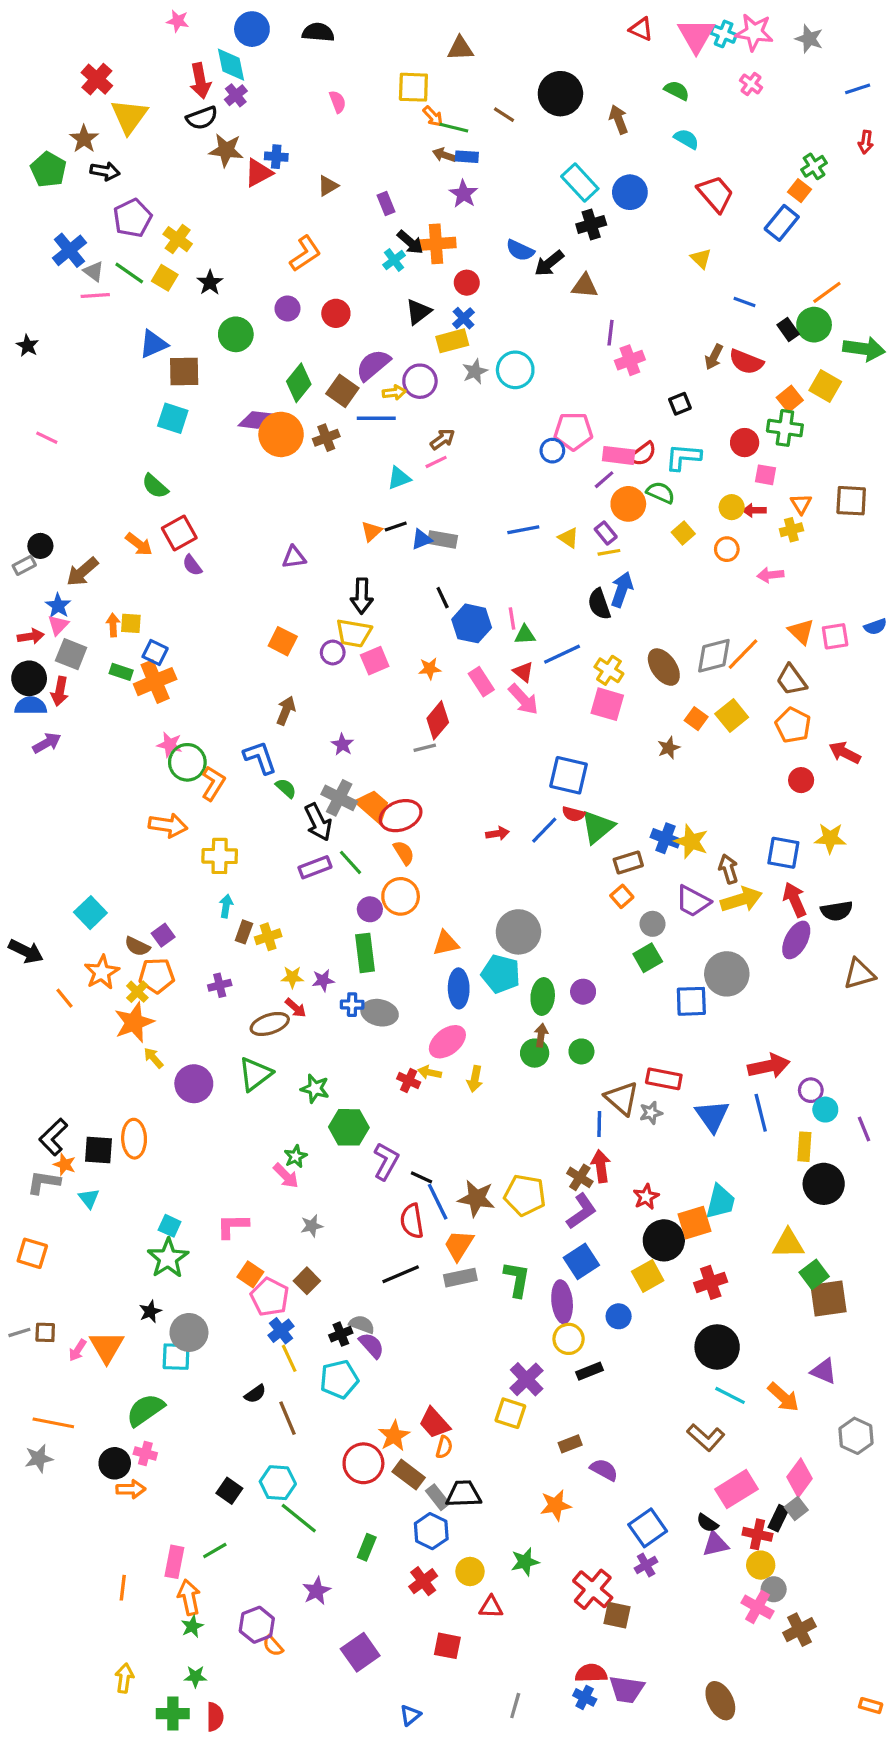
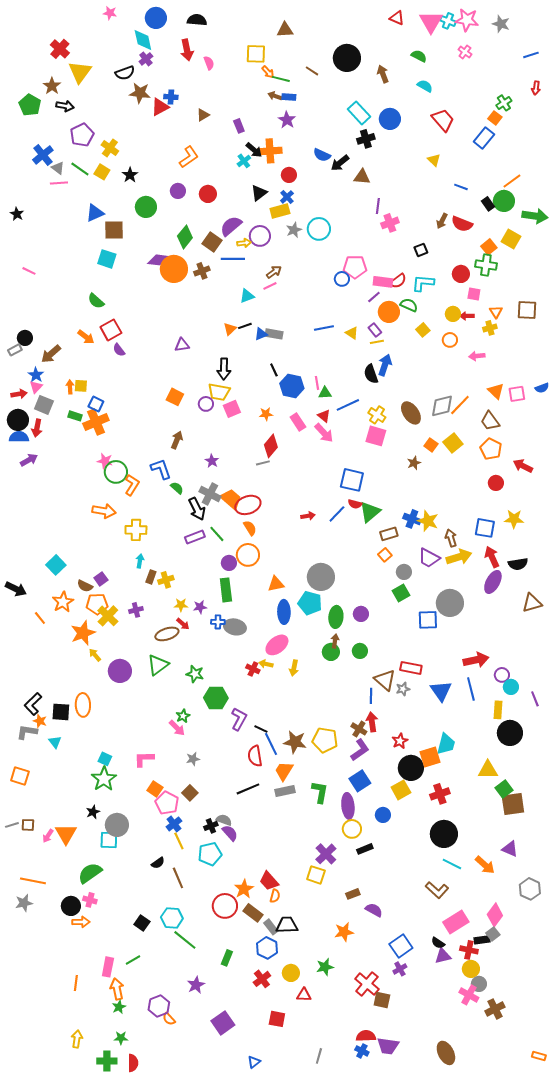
red arrow: (200, 81) -> (187, 50), moved
yellow cross: (137, 992) -> (108, 616), moved, size x1.5
black rectangle: (778, 1518) -> (482, 940), turned 56

